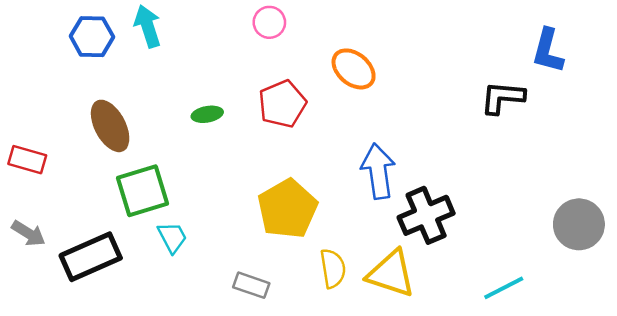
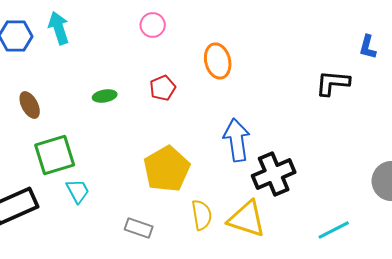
blue L-shape: (548, 51) -> (368, 47), size x0.7
orange ellipse: (354, 69) -> (218, 61), turned 36
red pentagon: (282, 104) -> (163, 88), size x0.7
brown ellipse: (110, 126) -> (30, 105), size x0.7

